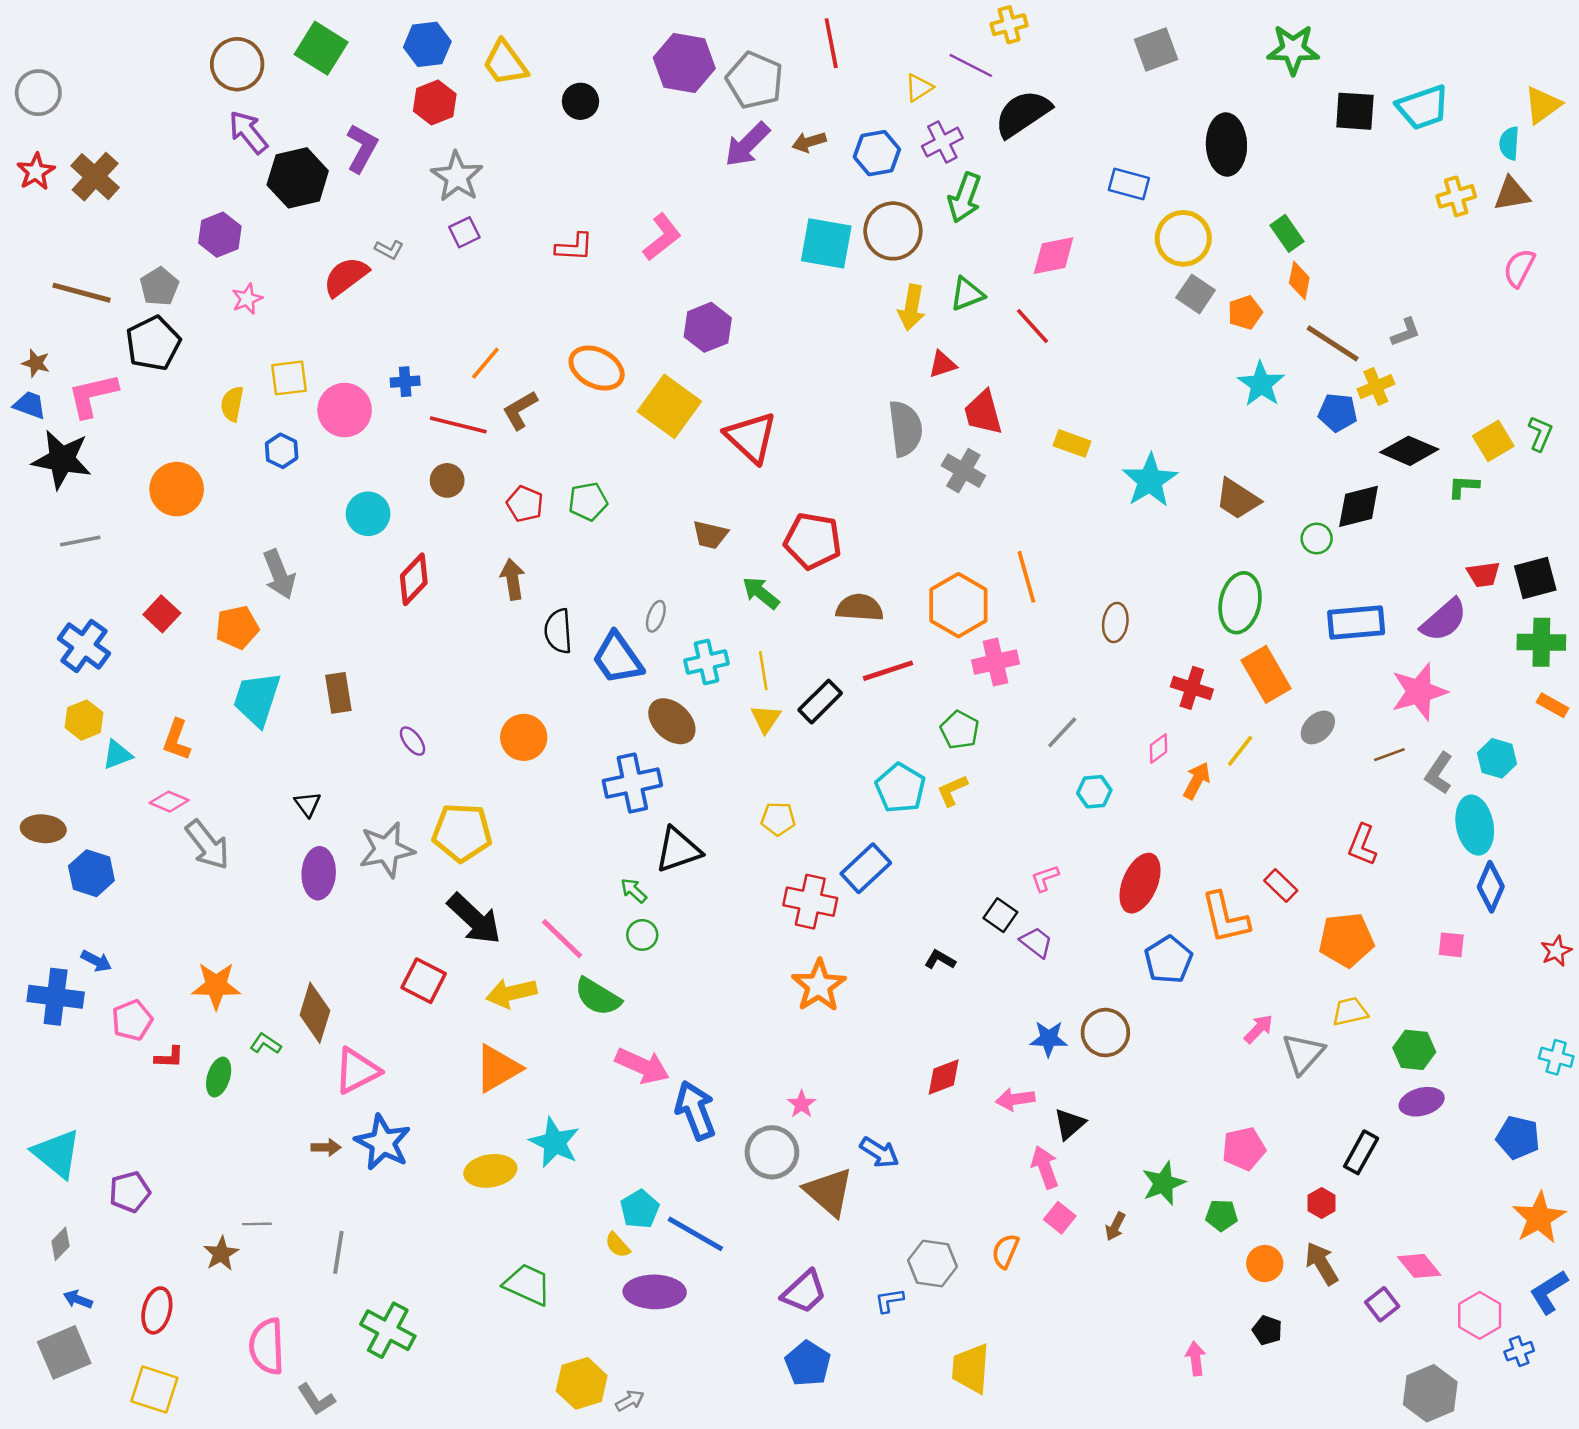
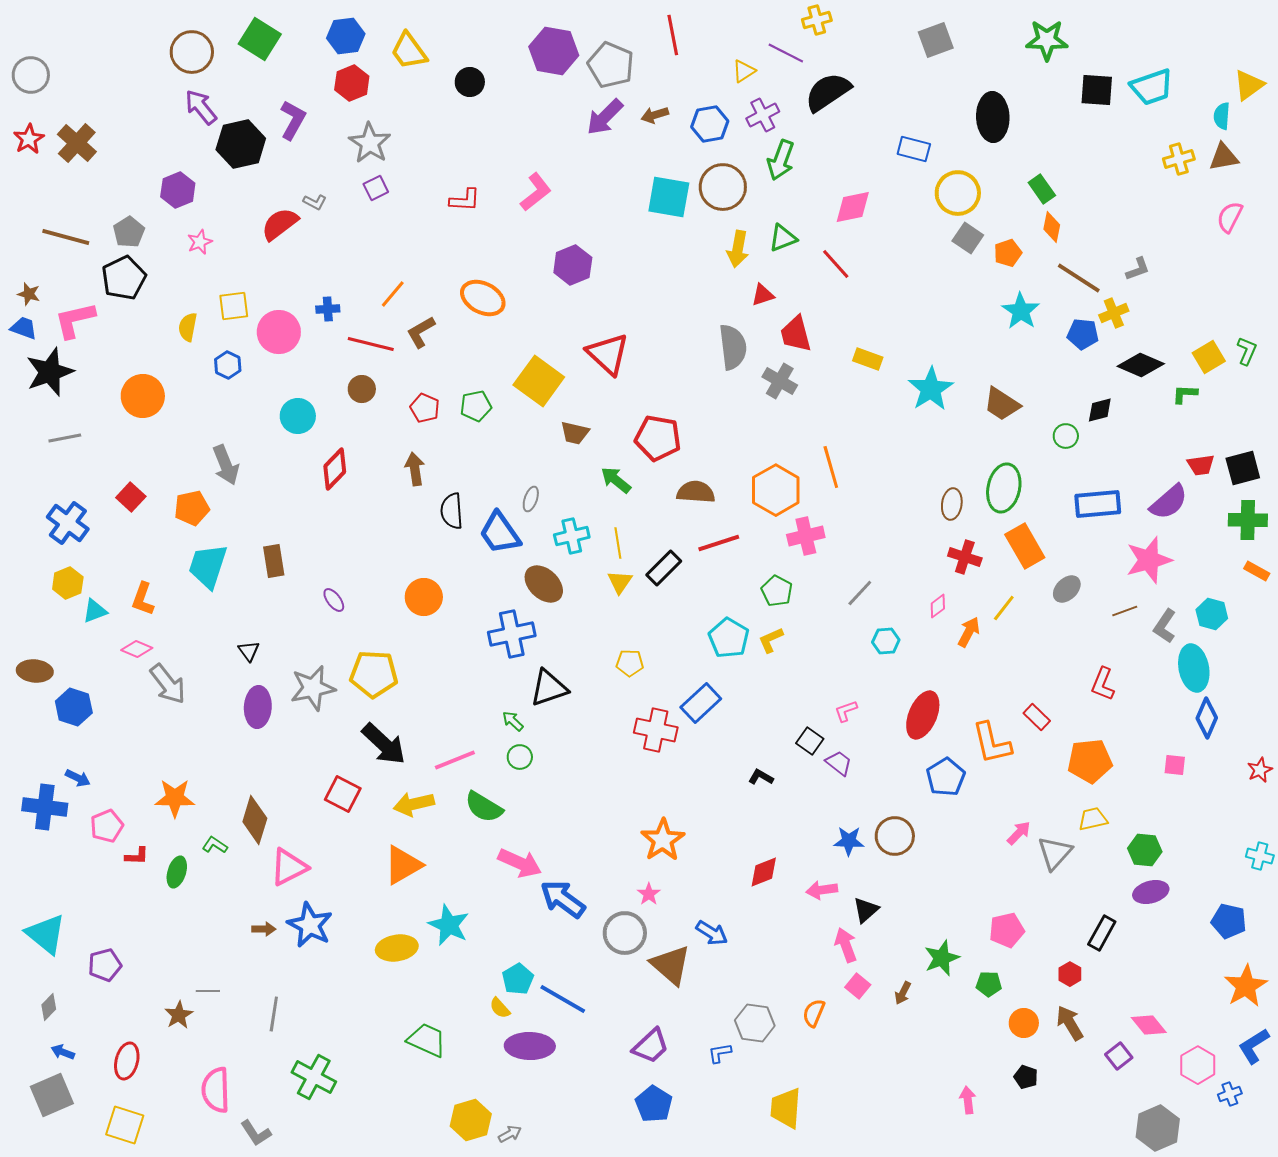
yellow square: (669, 406) -> (539, 381), moved
black star: (62, 459) -> (50, 372), turned -30
black diamond: (1359, 506) -> (1100, 410), size x0.7
brown ellipse: (1115, 622) -> (952, 504), moved
pink line: (562, 939) -> (455, 760), turned -66
orange star: (819, 986) -> (663, 840), moved
blue arrow: (695, 1110) -> (563, 899), turned -33

